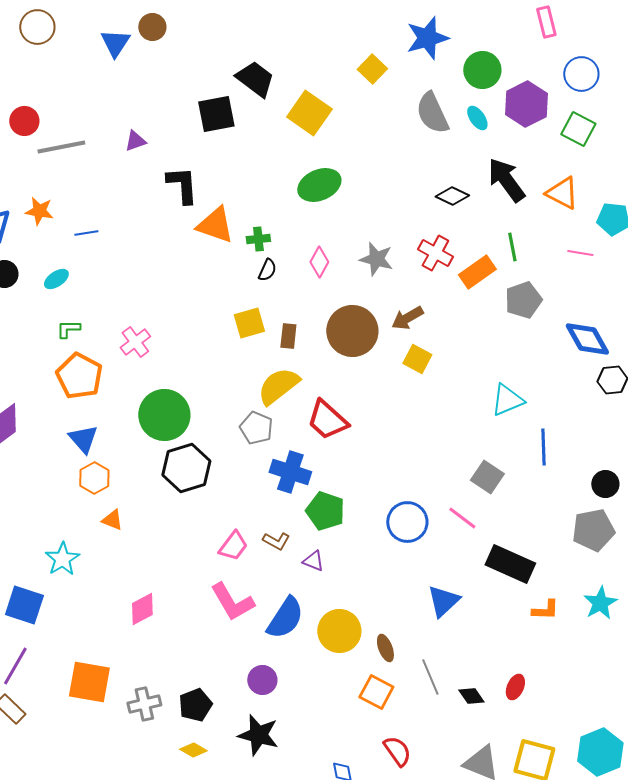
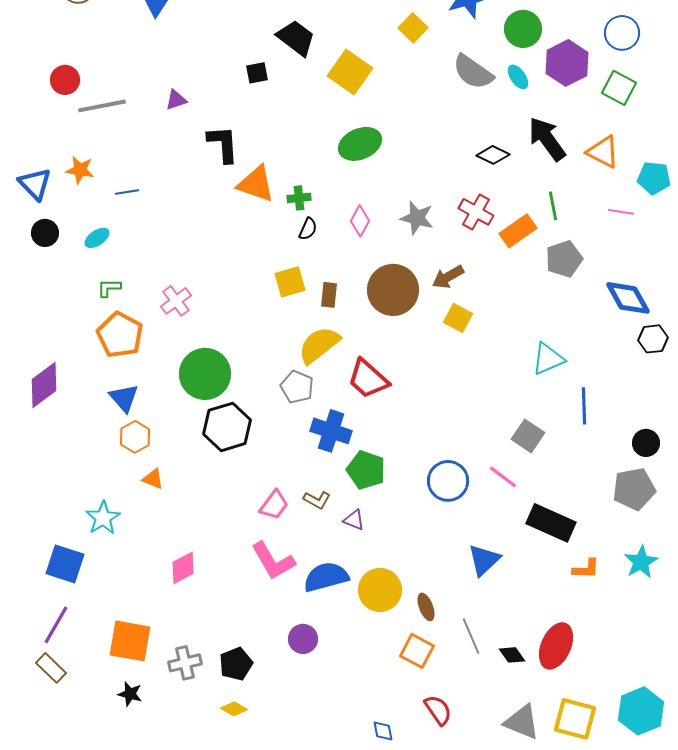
gray semicircle: (432, 113) -> (473, 72), turned -30
black square: (216, 114) -> (257, 73), size x0.6
blue semicircle: (285, 618) -> (326, 577), turned -138
red ellipse: (515, 687) -> (556, 646), size x1.8
black star: (258, 735) -> (130, 694), moved, size x0.6

